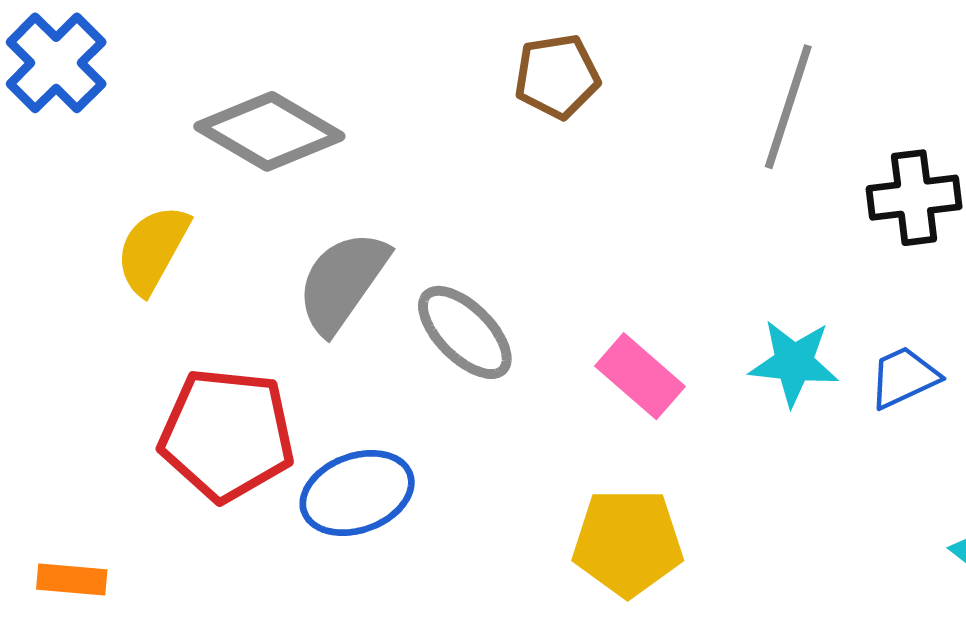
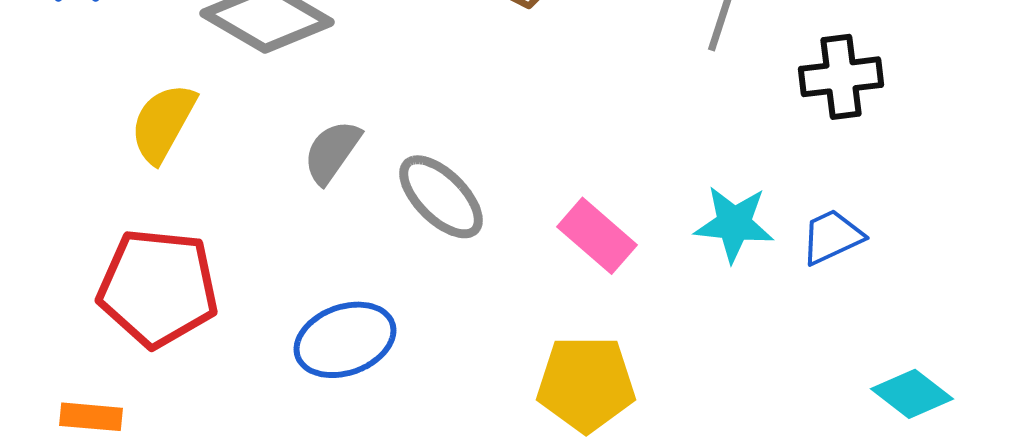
gray semicircle: (342, 282) -> (332, 152), size x0.7
red pentagon: (227, 435) -> (158, 288), moved

